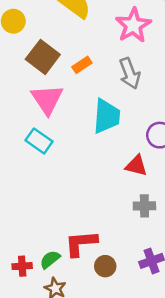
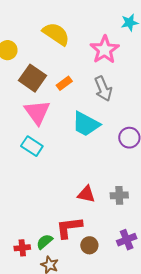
cyan trapezoid: (107, 116) -> (86, 124), turned 116
red triangle: (136, 166) -> (86, 194), moved

